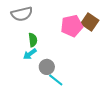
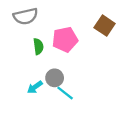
pink pentagon: (72, 26) -> (65, 40), moved
cyan arrow: (30, 54) -> (35, 87), moved

